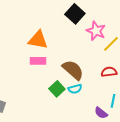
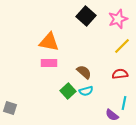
pink star: (96, 31) -> (118, 19), moved, turned 30
brown semicircle: (73, 70) -> (84, 72), size x0.7

